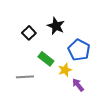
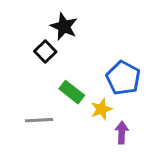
black star: (56, 26) -> (64, 27), moved
purple arrow: (78, 85) -> (122, 133), turned 40

